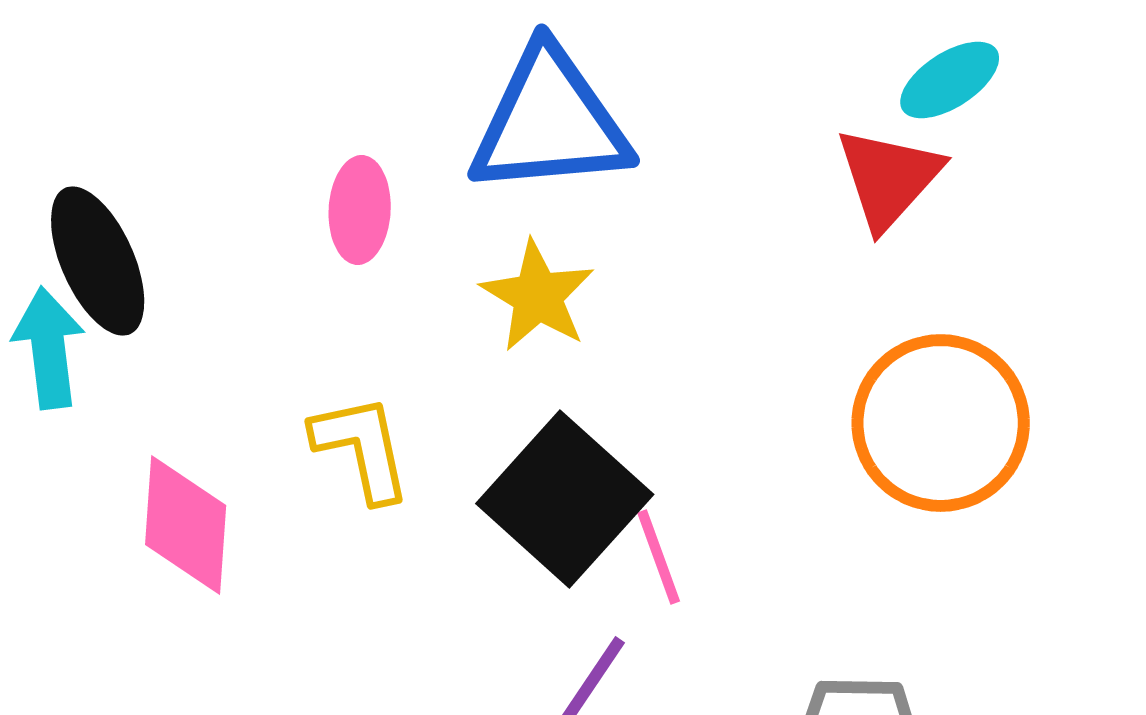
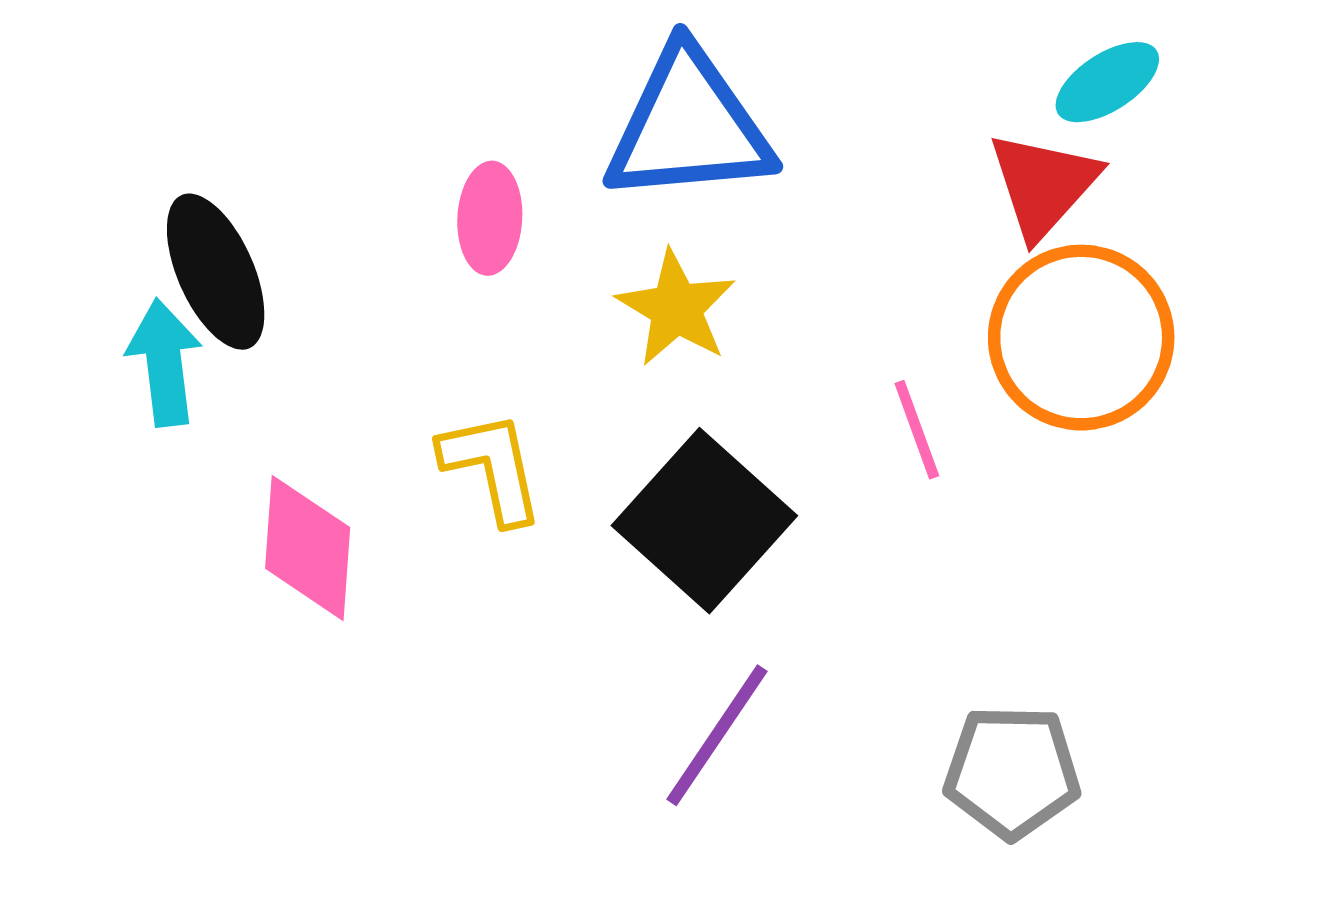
orange circle: (941, 423) -> (1081, 338), moved
pink line: (659, 557) -> (917, 430), moved

